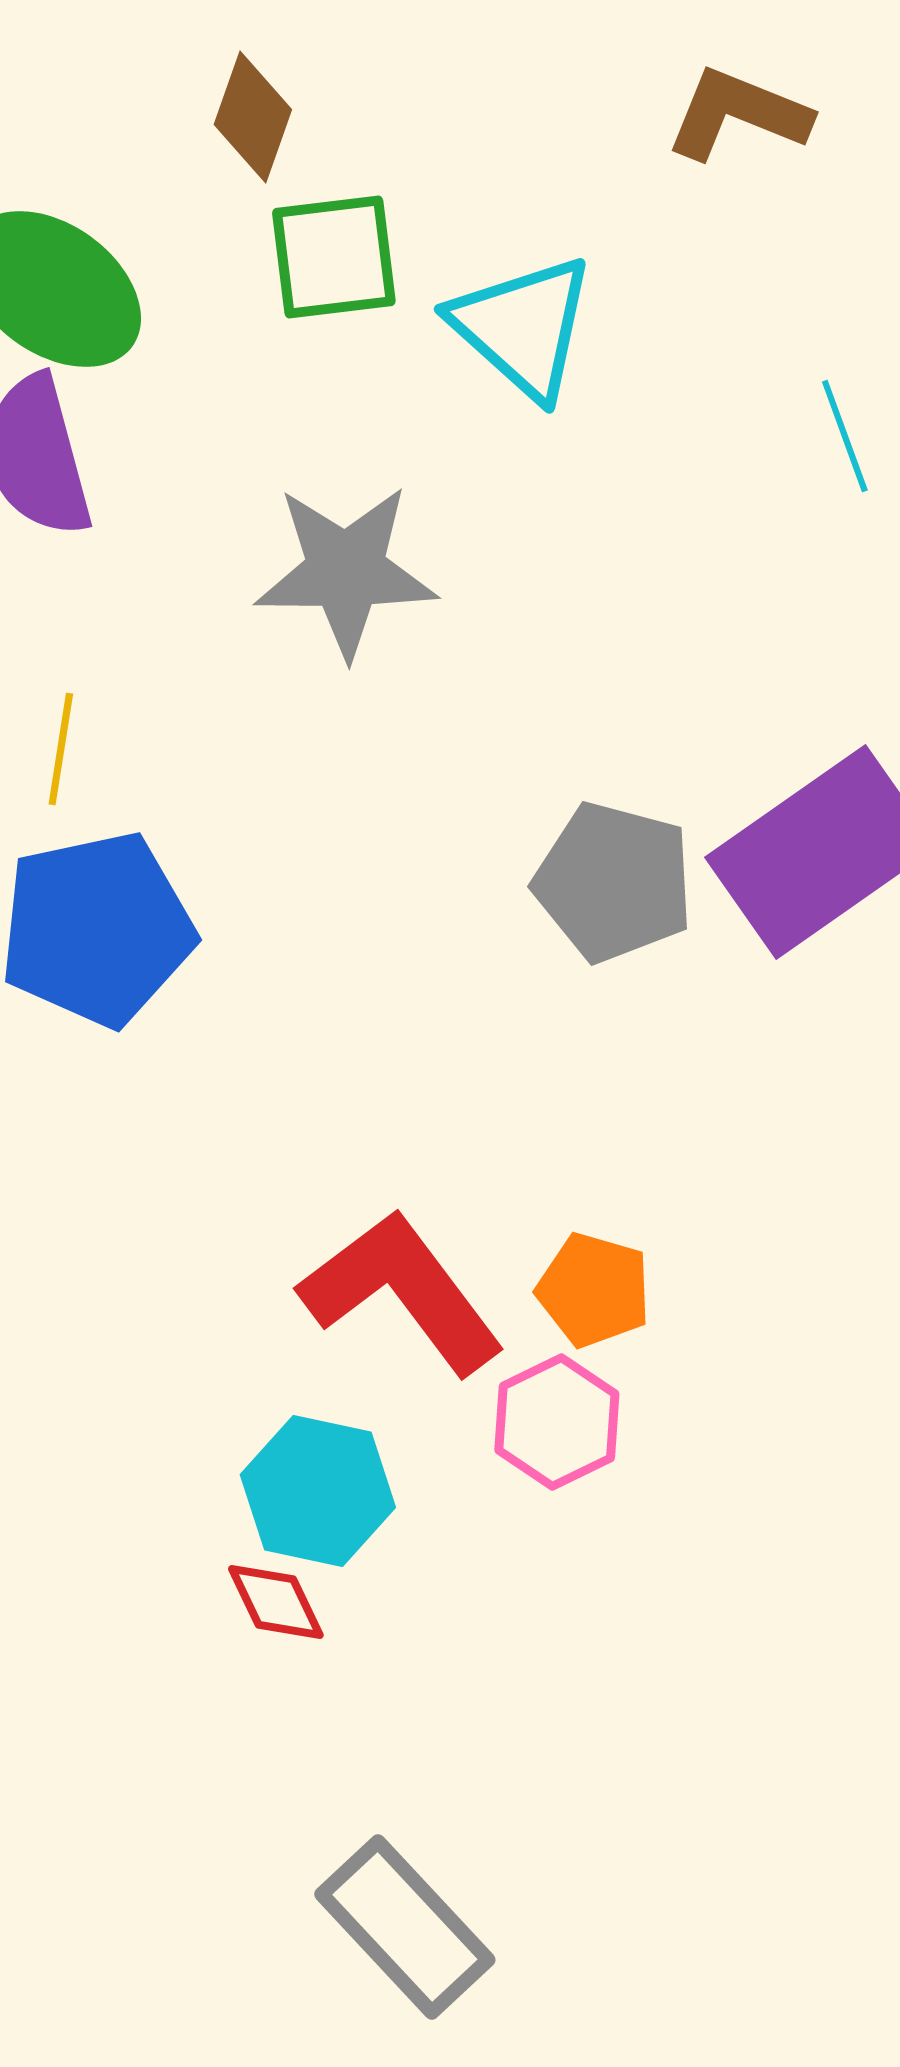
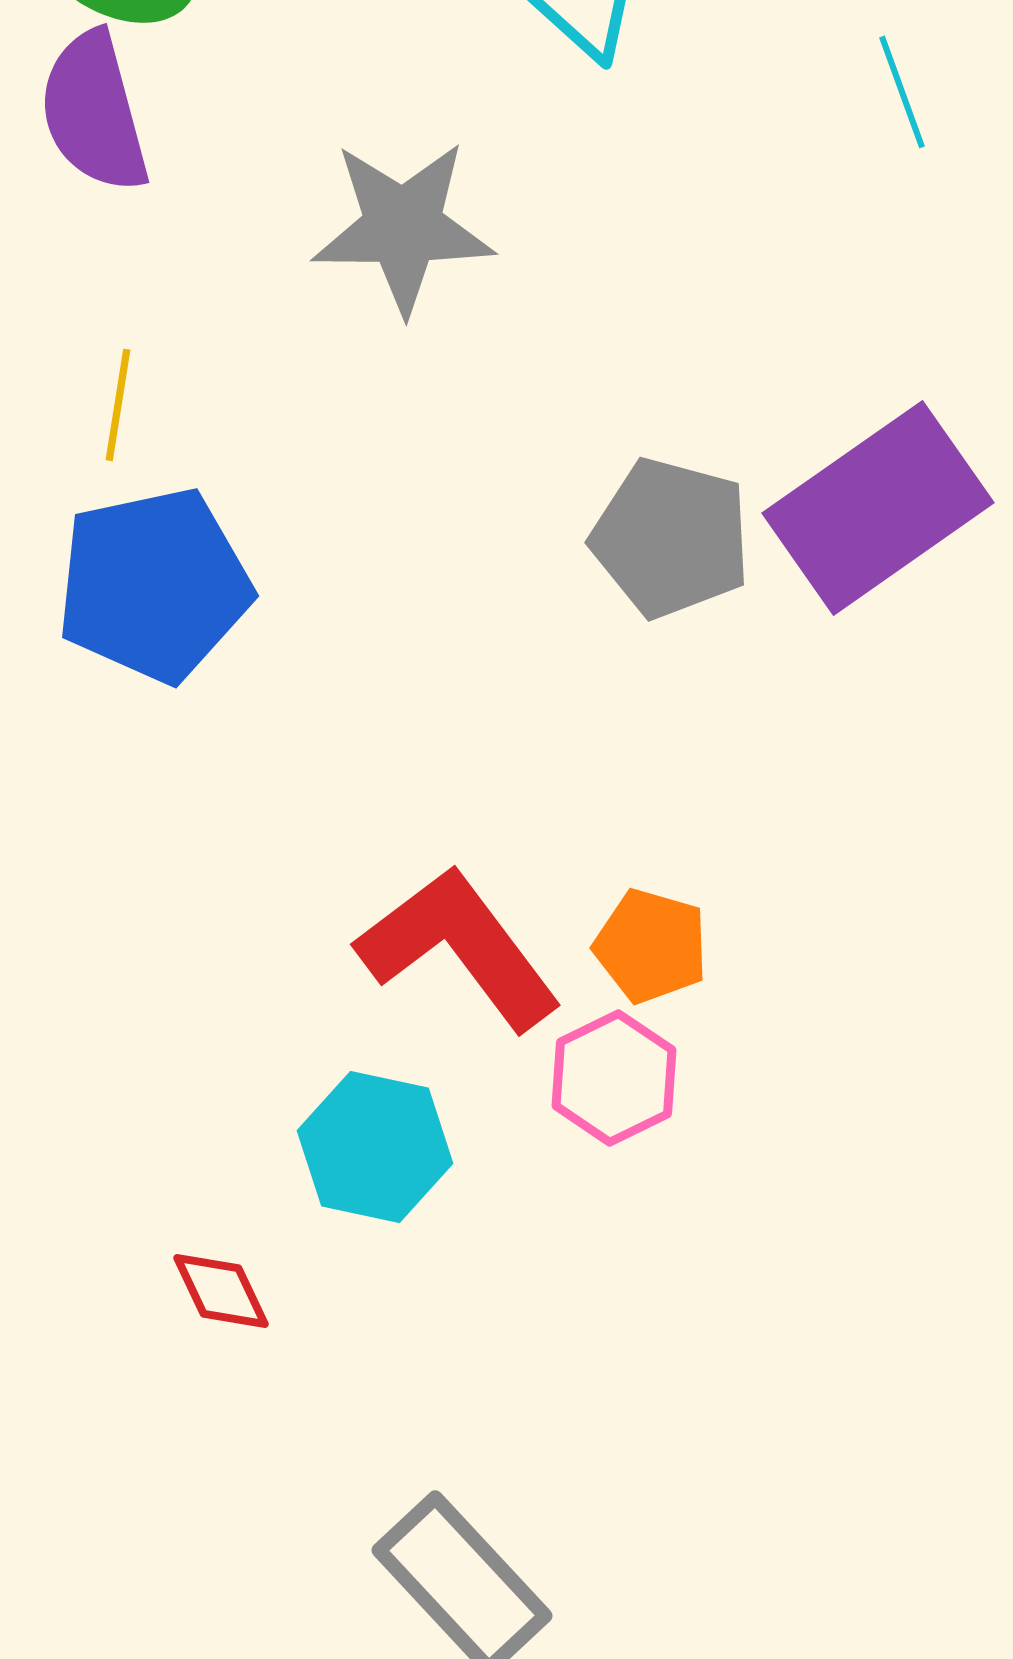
red diamond: (276, 1602) -> (221, 1291), moved

